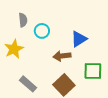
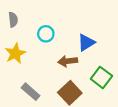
gray semicircle: (23, 20) -> (13, 20), moved
green square: (93, 71) -> (101, 77), turned 36

